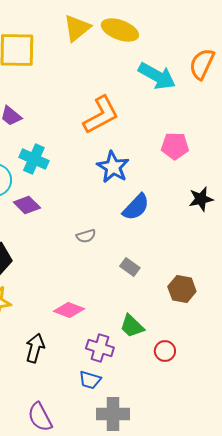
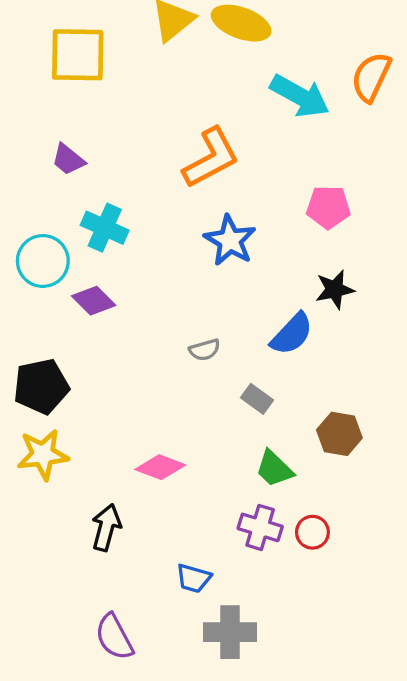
black star: (201, 199) -> (335, 290), moved
blue semicircle: (136, 207) -> (292, 334), moved
gray semicircle: (86, 236) -> (205, 350), moved
green trapezoid: (132, 326) -> (274, 469), moved
purple cross: (100, 348) -> (260, 527), moved

